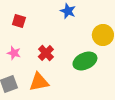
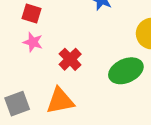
pink star: (14, 53) -> (33, 42), moved

